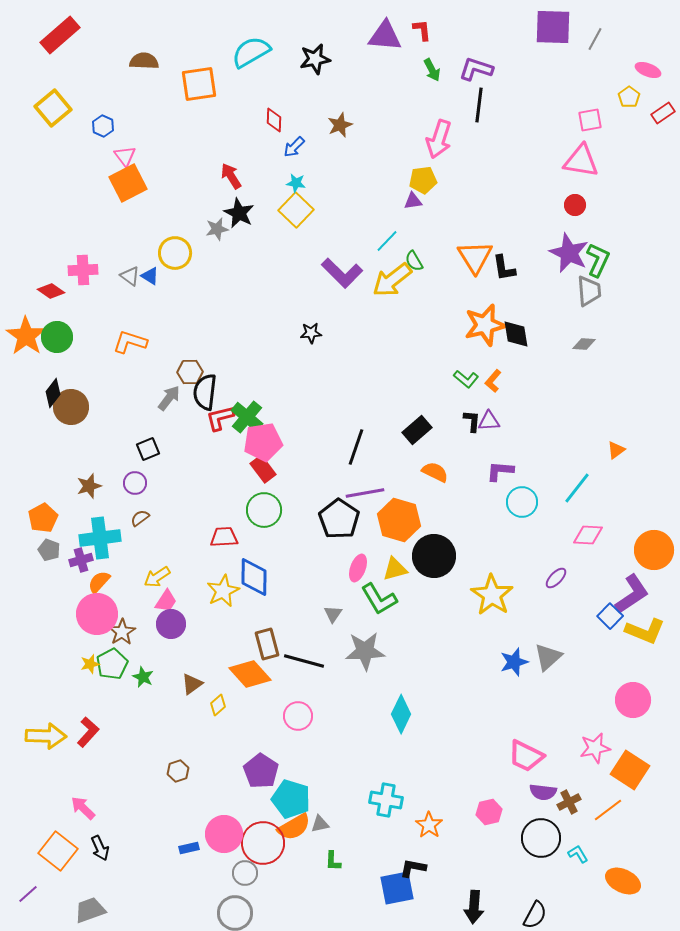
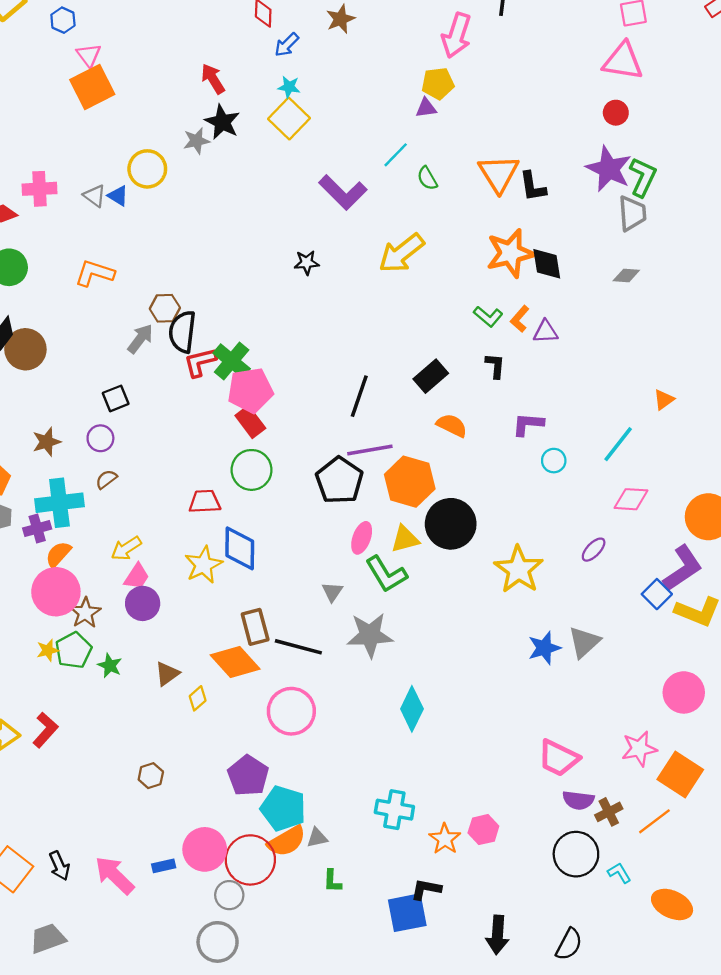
yellow arrow: (392, 280) -> (401, 253), moved
purple triangle: (489, 421) -> (546, 332), moved
cyan circle: (522, 502) -> (554, 461), size x0.7
pink circle: (298, 716) -> (291, 711), size x1.4
pink arrow: (83, 808) -> (114, 875), moved, size x1.4
pink hexagon: (489, 812) -> (483, 830), moved

